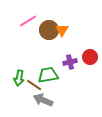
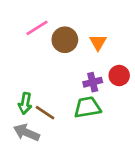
orange triangle: (62, 30) -> (98, 42), moved
green trapezoid: (48, 75) -> (87, 107), moved
gray arrow: (43, 100) -> (26, 132), moved

